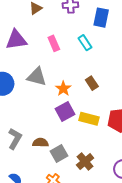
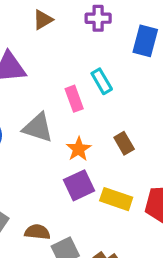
pink rectangle: (54, 43) -> (74, 99), moved
cyan rectangle: (85, 43) -> (102, 81), moved

